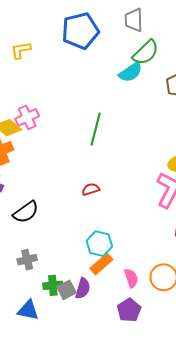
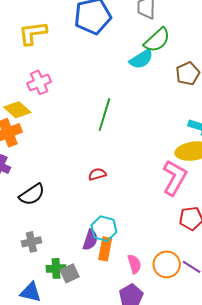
yellow L-shape: (21, 50) -> (33, 33), size x1.4
pink cross: (27, 117) -> (39, 82), moved
orange rectangle: (101, 264) -> (105, 249), turned -40
purple semicircle: (83, 288) -> (90, 240), moved

